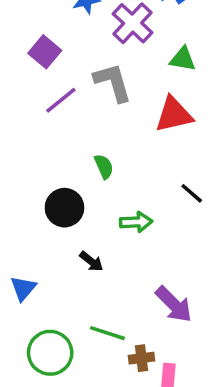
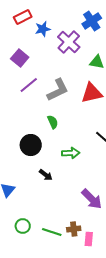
gray L-shape: (113, 82) -> (58, 90), moved, turned 80
green line: (107, 333) -> (52, 232), moved
green circle: (50, 353) -> (23, 226), size x0.6

